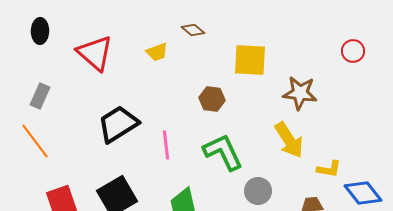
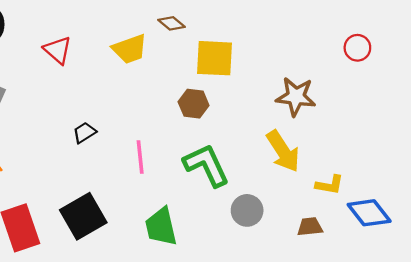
yellow trapezoid: (157, 52) -> (130, 49), size x1.4
red triangle: (95, 53) -> (58, 50), size x0.7
yellow square: (250, 60) -> (215, 58), moved
black trapezoid: (118, 124) -> (84, 133), size x0.5

